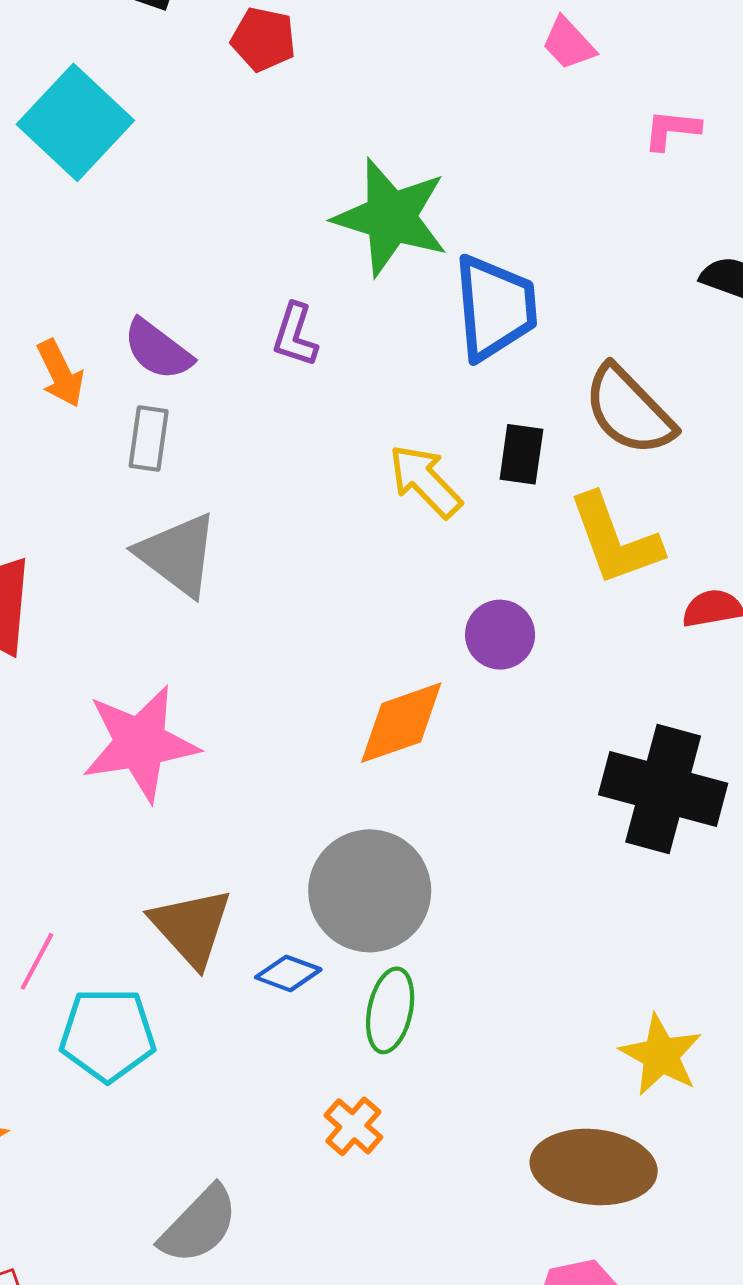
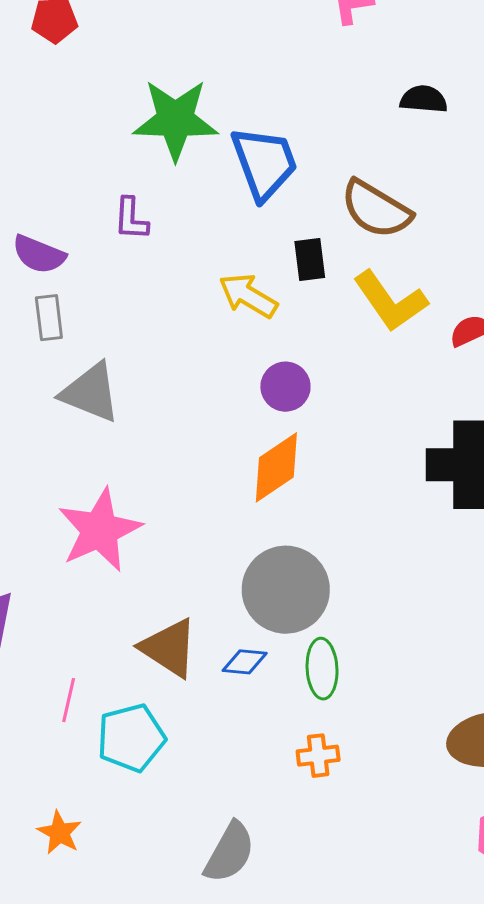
purple circle: (500, 635) -> (285, 387), moved
orange cross: (353, 1126) -> (318, 756), turned -33

